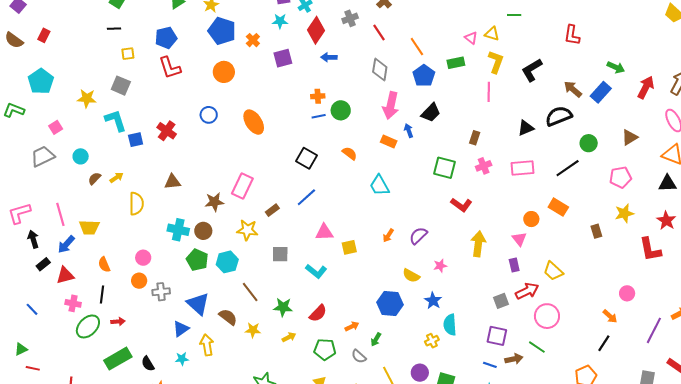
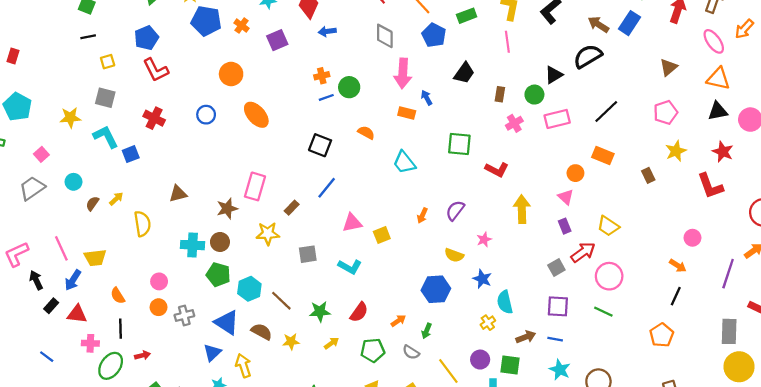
orange circle: (224, 72) -> (231, 74), moved
black trapezoid: (431, 113) -> (464, 73), moved
red cross: (167, 131) -> (154, 118), moved
green circle: (589, 143) -> (534, 95), moved
green square: (445, 168) -> (459, 144), moved
cyan hexagon: (227, 262) -> (249, 289), moved
red triangle: (65, 275) -> (77, 314), turned 30
brown arrow: (514, 359) -> (526, 337), moved

